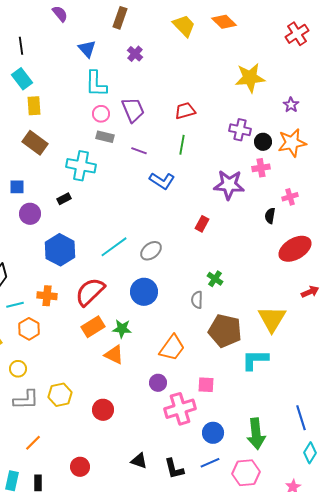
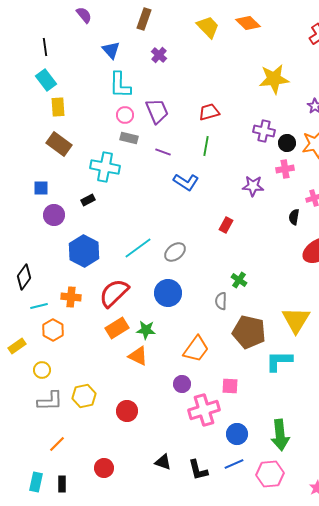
purple star: (229, 185) -> (253, 186), size x0.7

